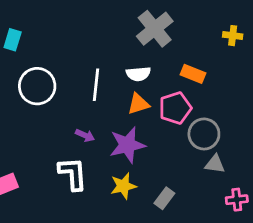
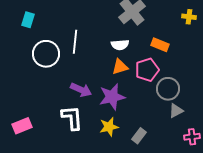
white line: (96, 85) -> (75, 42), moved
purple arrow: (85, 135) -> (81, 90), size x1.5
gray triangle: (215, 164) -> (176, 111), turned -35

